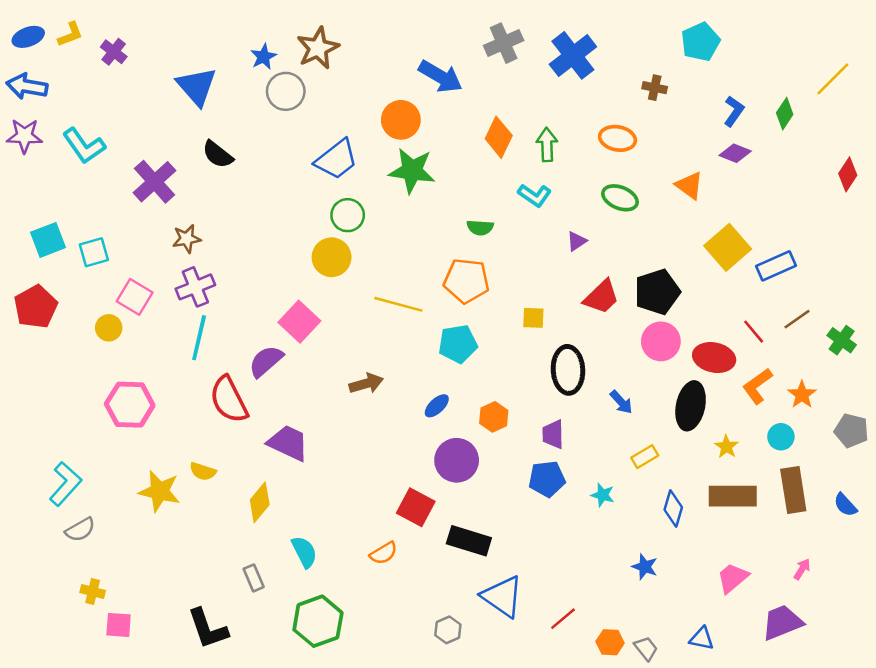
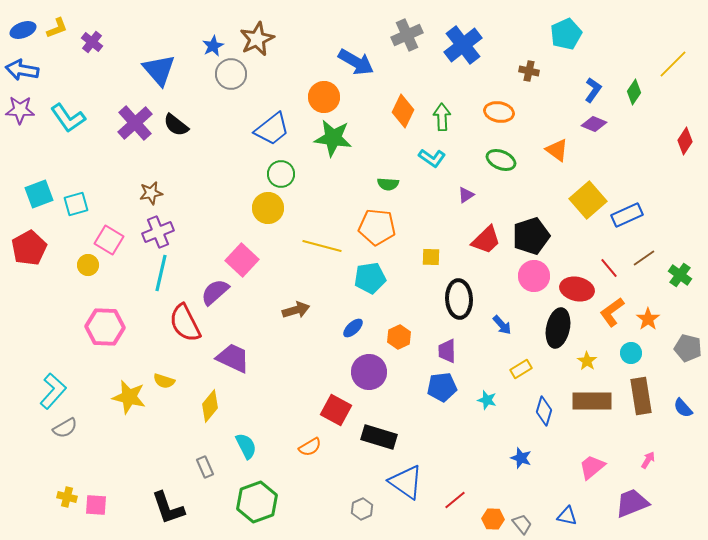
purple cross: (154, 182) -> (135, 123), moved
yellow cross: (93, 592) -> (67, 497), moved

